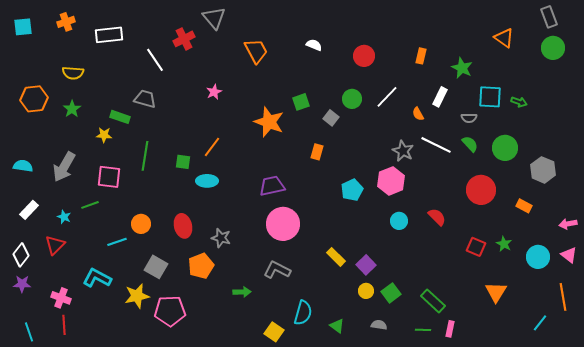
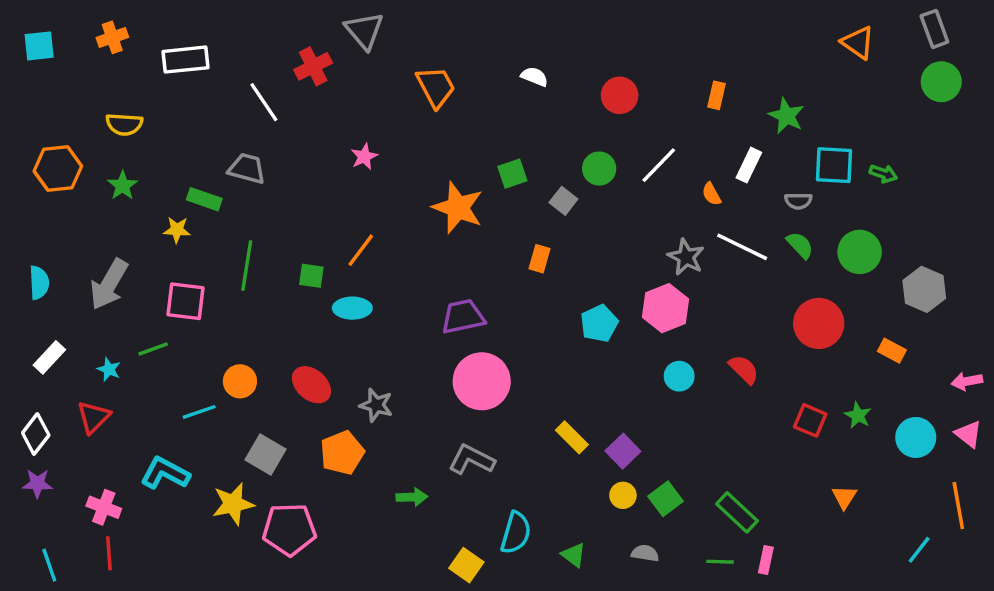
orange triangle: (504, 38) -> (858, 43), moved
cyan semicircle: (23, 166) -> (39, 283), turned 78
red ellipse: (183, 226) -> (311, 385), turned -35
orange triangle: (496, 292) -> (844, 497), size x0.7

